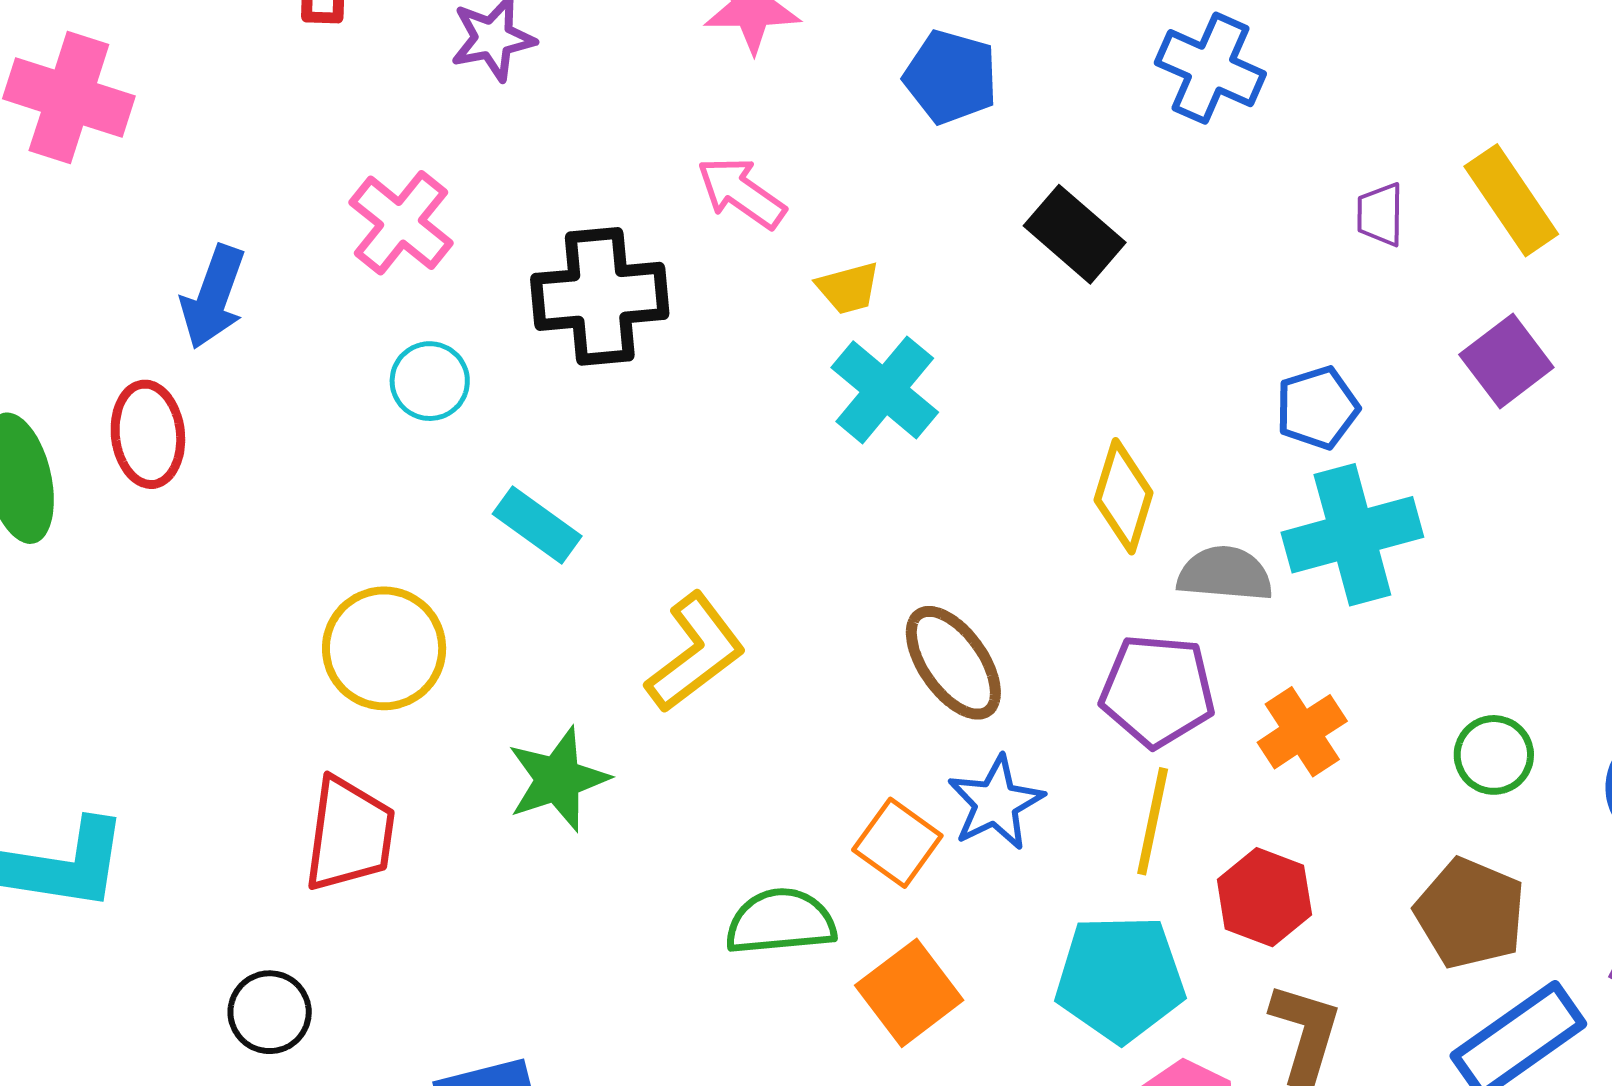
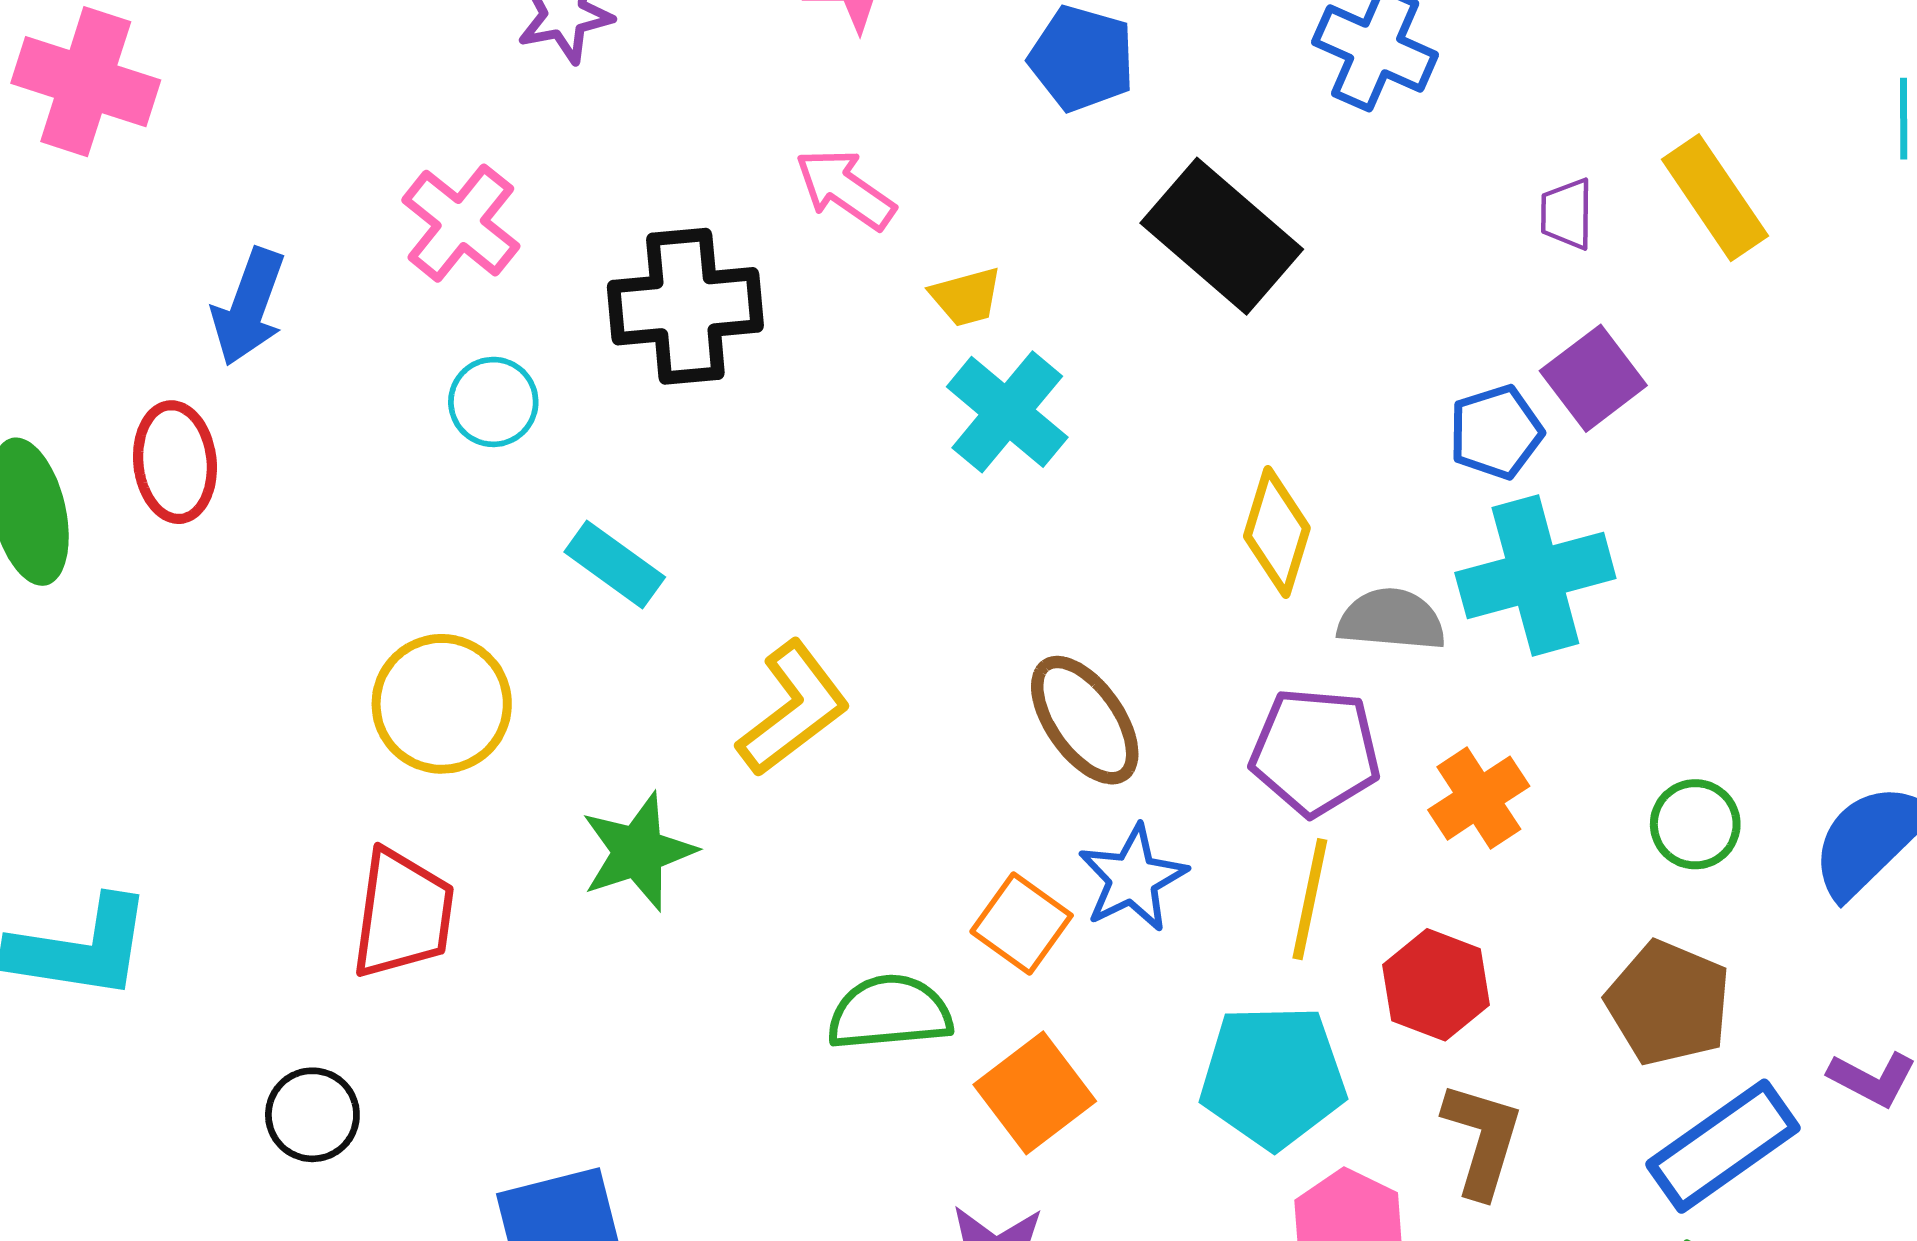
black rectangle: (1075, 234) -> (1222, 236), size x1.4
purple square: (1506, 361) -> (1593, 378), moved

